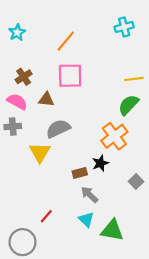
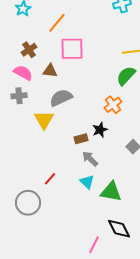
orange line: (66, 41) -> (57, 23), moved
orange cross: (114, 136) -> (113, 105), size x0.7

